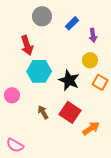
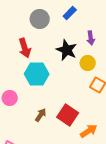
blue rectangle: (72, 23) -> (70, 13), moved
black star: (69, 80) -> (67, 50), moved
brown arrow: (43, 112) -> (41, 115), turned 64

